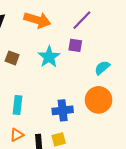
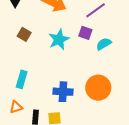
cyan semicircle: (102, 68) -> (104, 44), moved

